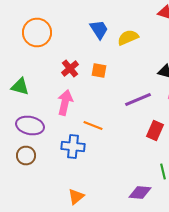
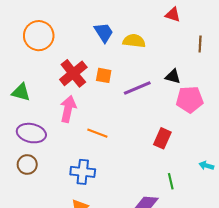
yellow semicircle: (128, 38) -> (134, 41), turned 30
red cross: (70, 68) -> (73, 73), size x1.5
purple line: (138, 100) -> (137, 88), moved
blue cross: (73, 146) -> (83, 172), moved

